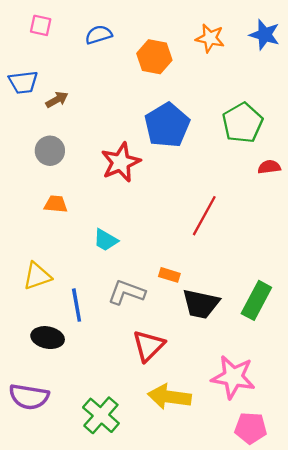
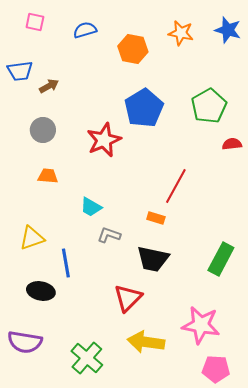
orange rectangle: (169, 275) -> (156, 218), moved
gray L-shape: (126, 292) -> (109, 235), moved, size x0.7
black trapezoid: (201, 304) -> (153, 259), moved

